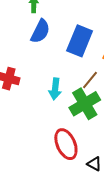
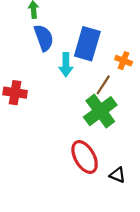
blue semicircle: (40, 31) -> (44, 38), turned -40
cyan arrow: (55, 89) -> (66, 65), moved

